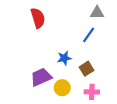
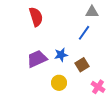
purple trapezoid: (41, 77) -> (37, 59), moved
pink cross: (92, 92) -> (98, 87), moved, turned 32

